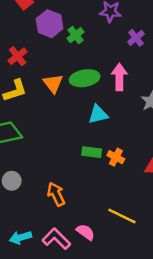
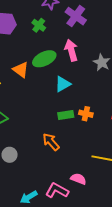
green cross: (76, 35) -> (39, 25), moved
purple cross: (136, 38) -> (76, 16), size x1.5
orange arrow: (56, 194) -> (51, 142), moved

